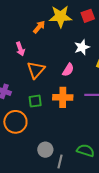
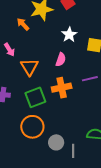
orange arrow: (39, 27) -> (23, 24), turned -72
green square: (35, 101) -> (35, 97), size x1.5
orange circle: (15, 122) -> (32, 127), moved

